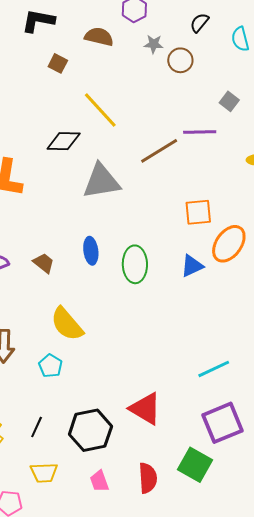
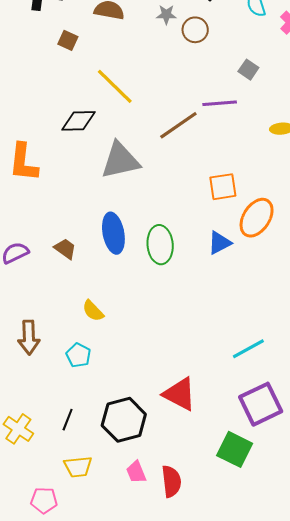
blue ellipse: (91, 251) -> (113, 233), size x1.4
yellow semicircle: (67, 324) -> (93, 311), size x0.6
red semicircle: (148, 478) -> (171, 481), moved

